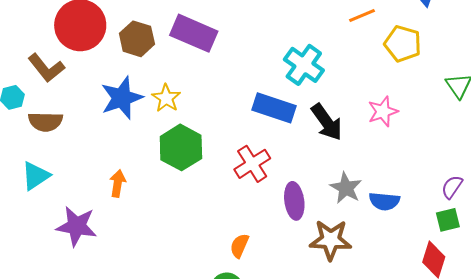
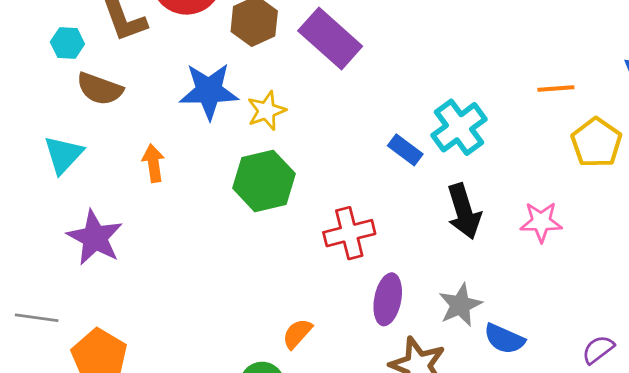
blue rectangle: (274, 108) -> (405, 150), moved, size x0.6
cyan triangle: (35, 176) -> (63, 155), turned -32
orange arrow: (118, 183) -> (153, 163), moved, turned -36

